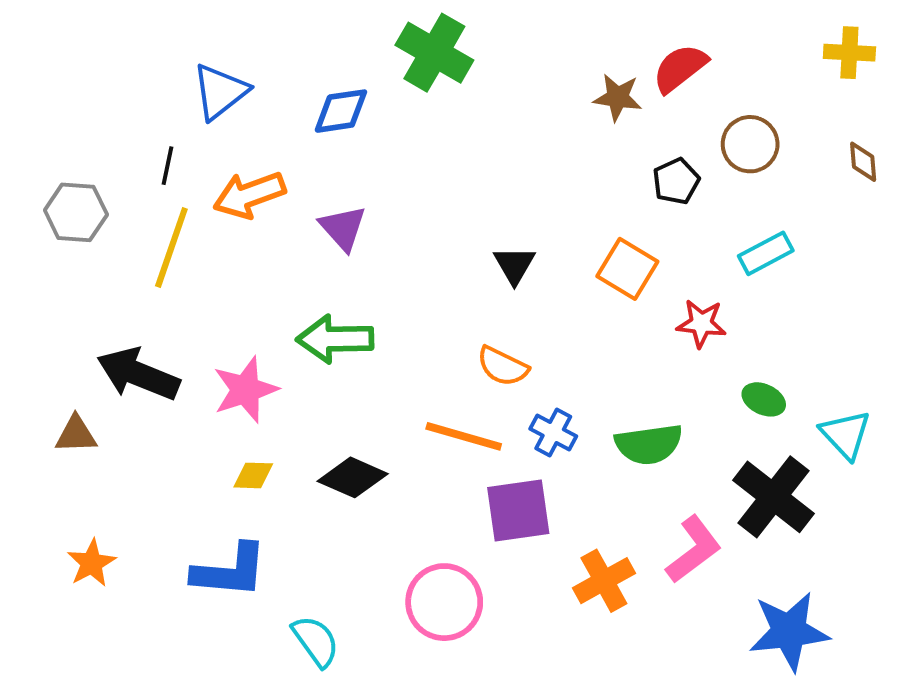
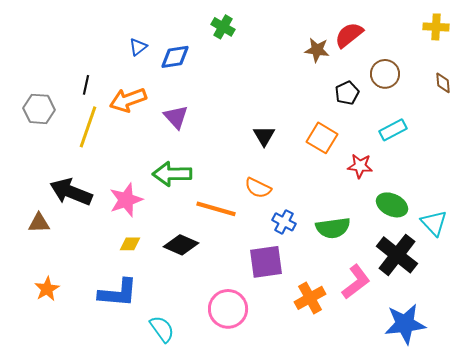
green cross: (434, 53) -> (223, 27), size x0.6
blue triangle: (220, 92) -> (138, 47), moved, size x0.6
green ellipse: (764, 399) -> (392, 205), size x1.4
orange line: (464, 436) -> (216, 209), moved

